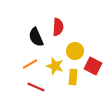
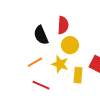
yellow circle: (75, 51) -> (70, 45), moved

